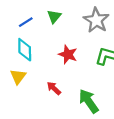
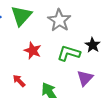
green triangle: (54, 16) -> (21, 16), size x1.6

